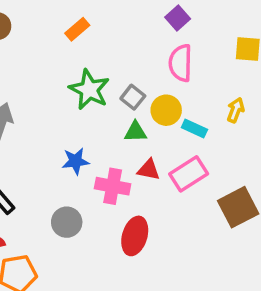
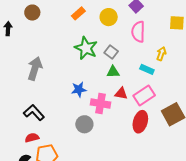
yellow circle: (166, 110) -> (109, 17), moved
yellow arrow: (236, 110) -> (161, 54), moved
gray circle: (67, 222) -> (84, 124), moved
red ellipse: (135, 236) -> (140, 122), moved

